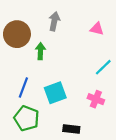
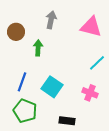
pink triangle: (97, 29) -> (91, 27), size x1.6
brown circle: (17, 34) -> (16, 32), size x0.7
cyan square: (55, 93) -> (52, 87), turned -35

